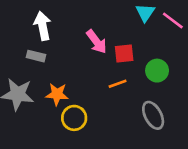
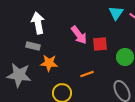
orange line: (118, 84) -> (87, 74), moved
orange star: (57, 94) -> (49, 63), moved

